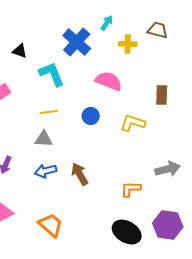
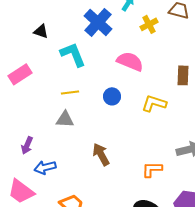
yellow cross: (128, 44) -> (149, 24), turned -30
blue arrow: (46, 171) -> (45, 167), moved

